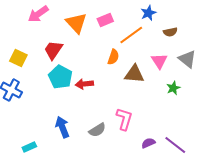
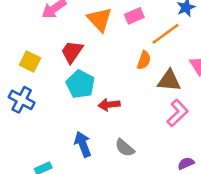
red arrow: (84, 84) -> (109, 105), moved
pink L-shape: (124, 119) -> (178, 113), moved, turned 30
gray semicircle: (97, 130) -> (125, 148), turned 72

